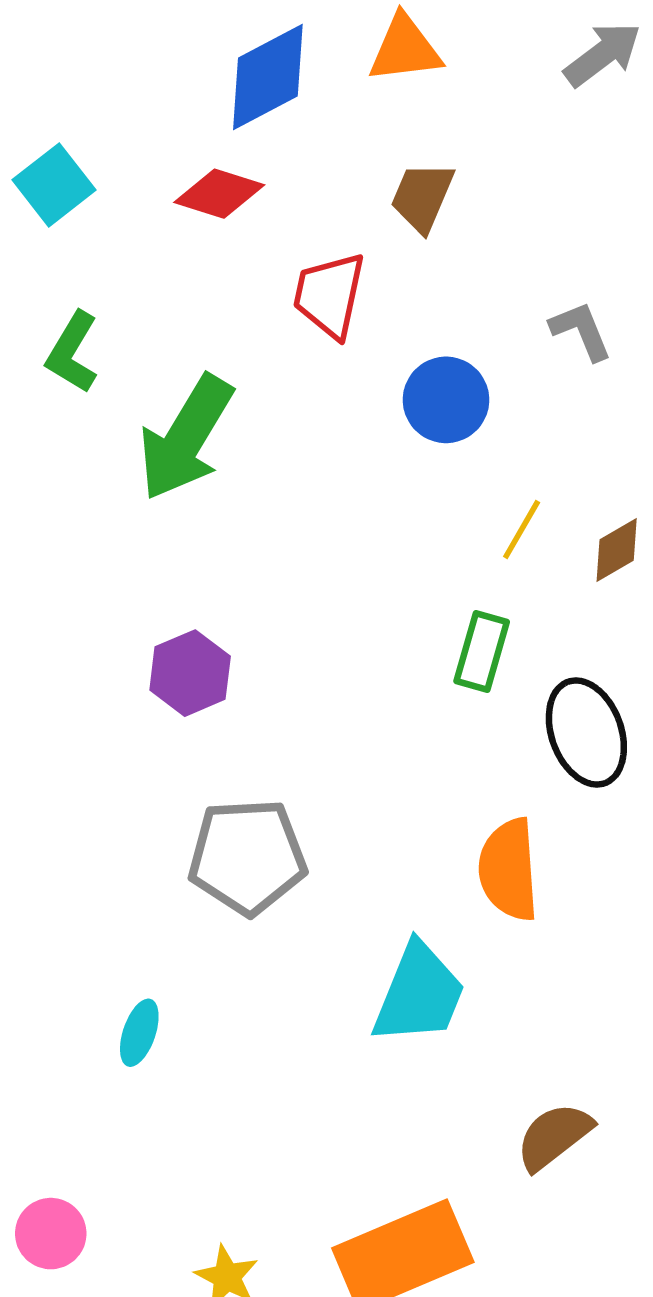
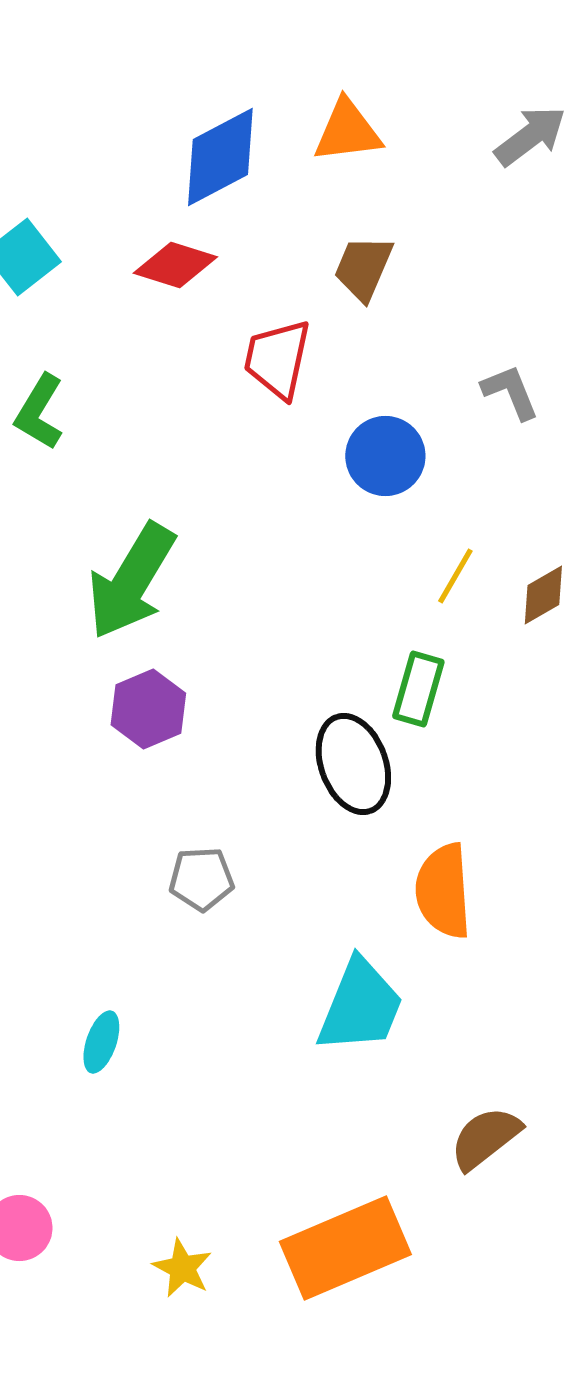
green arrow: (186, 438) -> (131, 581), moved
black ellipse: (586, 732) -> (353, 764), moved
gray pentagon: (247, 857) -> (201, 879), size x0.6

